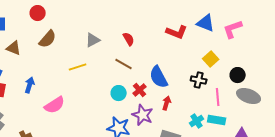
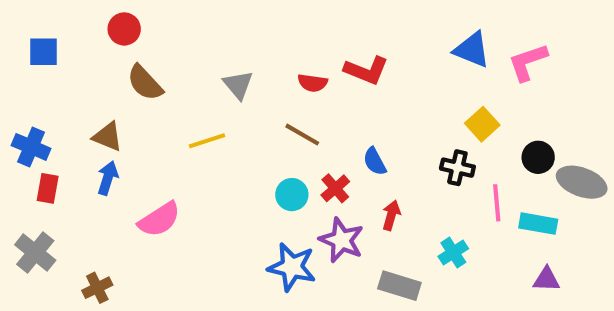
red L-shape: (177, 32) -> (366, 70), moved
brown semicircle: (48, 39) -> (145, 83), turned 96
red semicircle: (129, 39) -> (313, 83), turned 128
gray triangle: (93, 40) -> (238, 85), turned -42
brown triangle: (14, 48) -> (108, 137), moved
blue semicircle: (159, 77) -> (375, 161), size x0.6
gray ellipse: (249, 96) -> (582, 182), moved
cyan rectangle: (217, 120) -> (538, 224), moved

